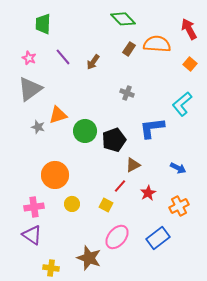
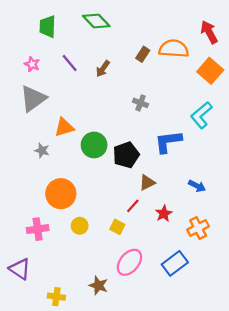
green diamond: (123, 19) -> (96, 21), moved
orange square: (190, 64) -> (210, 71), size x1.6
gray star: (38, 127) -> (42, 151), moved
purple triangle: (32, 235) -> (20, 269), moved
brown star: (89, 258) -> (98, 286), size x0.7

